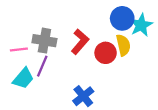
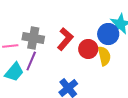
blue circle: (122, 18) -> (108, 34), moved
yellow semicircle: (123, 45) -> (104, 56), moved

